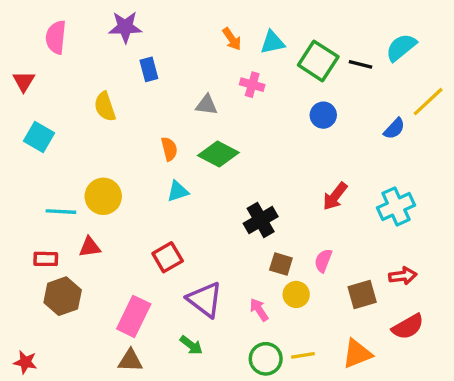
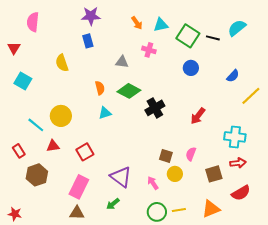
purple star: (125, 27) -> (91, 16), moved
yellow line: (428, 102) -> (251, 96), moved
cyan cross: (396, 206) -> (235, 137), moved, turned 30
cyan line: (61, 212) -> (36, 125), turned 36
black cross: (261, 220) -> (155, 108), moved
red square: (168, 257) -> (85, 152), moved
red rectangle: (46, 259) -> (19, 151), moved, turned 56
green arrow: (191, 345) -> (113, 204), turned 104

